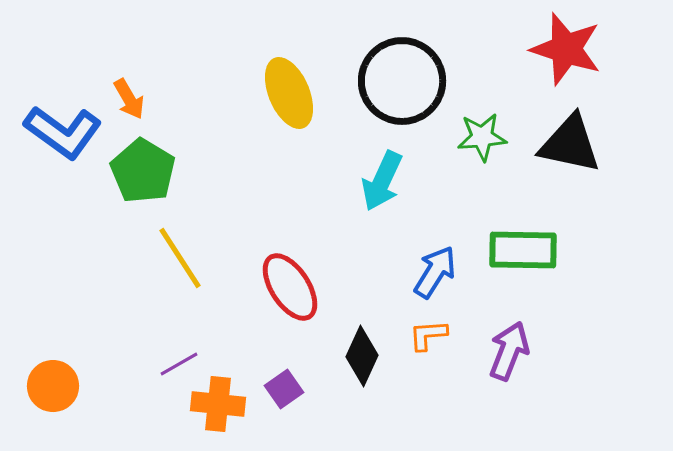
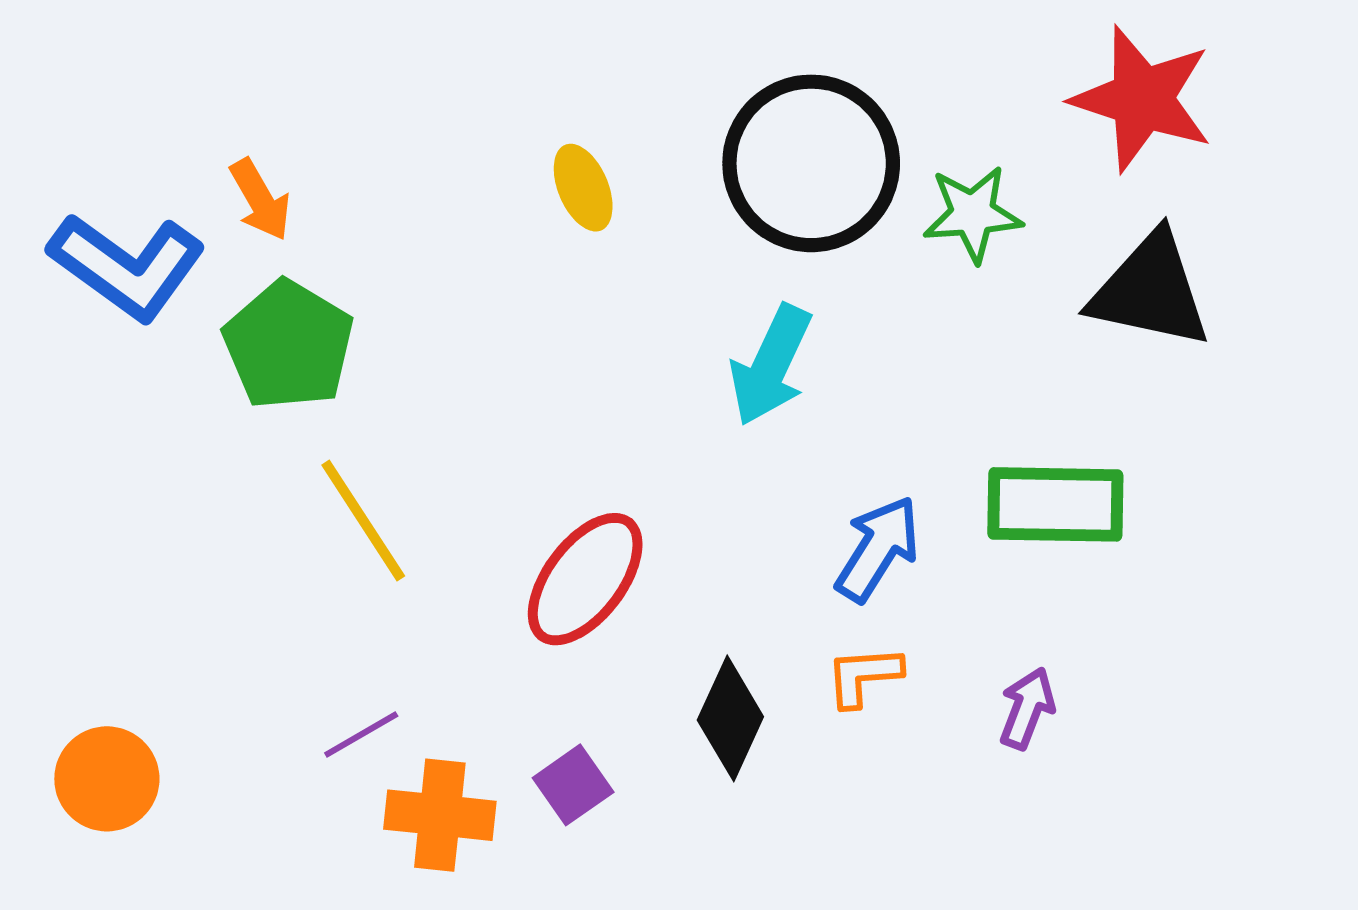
yellow ellipse: (289, 93) -> (583, 188), size x0.6
green star: (482, 137) -> (973, 214), moved
red ellipse: (290, 287) -> (585, 579), turned 70
purple arrow: (509, 351) -> (1027, 708), size x0.7

